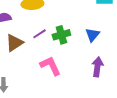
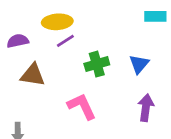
purple line: (39, 34) -> (65, 41), moved
brown triangle: (14, 43) -> (33, 75), turned 42

